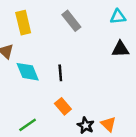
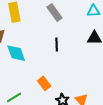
black line: (60, 73) -> (57, 44), moved

